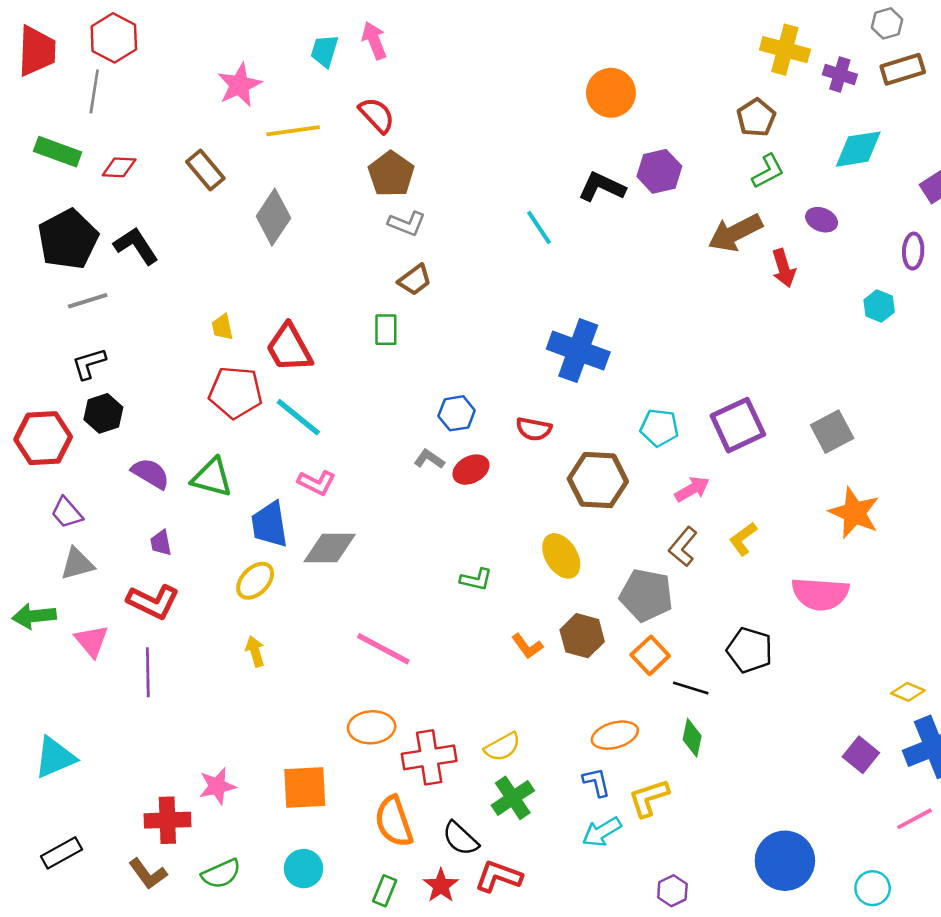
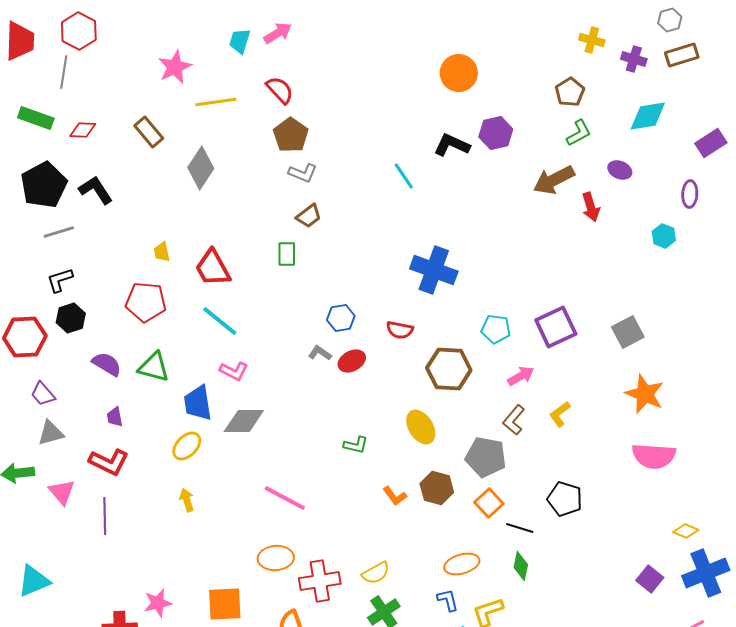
pink arrow: (374, 40) -> (278, 33), turned 80
yellow cross: (785, 50) -> (592, 40), size x0.7
red pentagon: (235, 392) -> (146, 302), moved
pink semicircle: (820, 594) -> (654, 456), moved

